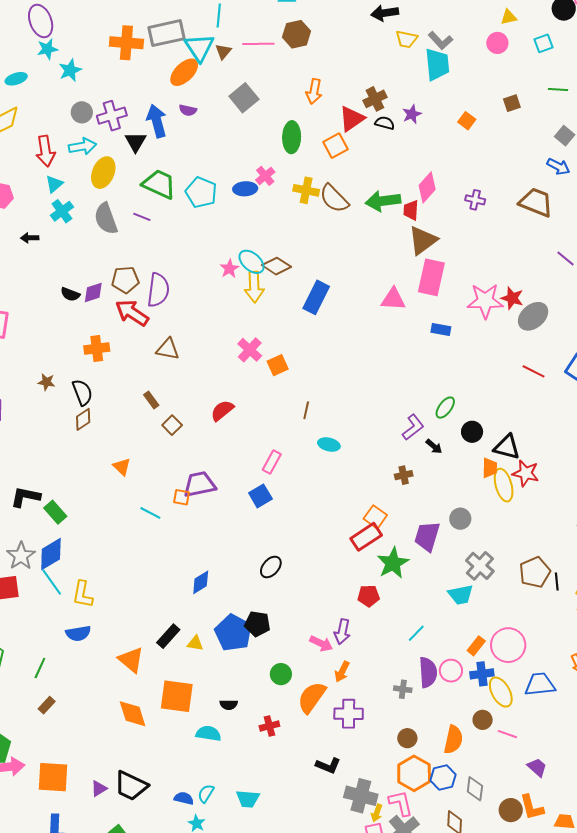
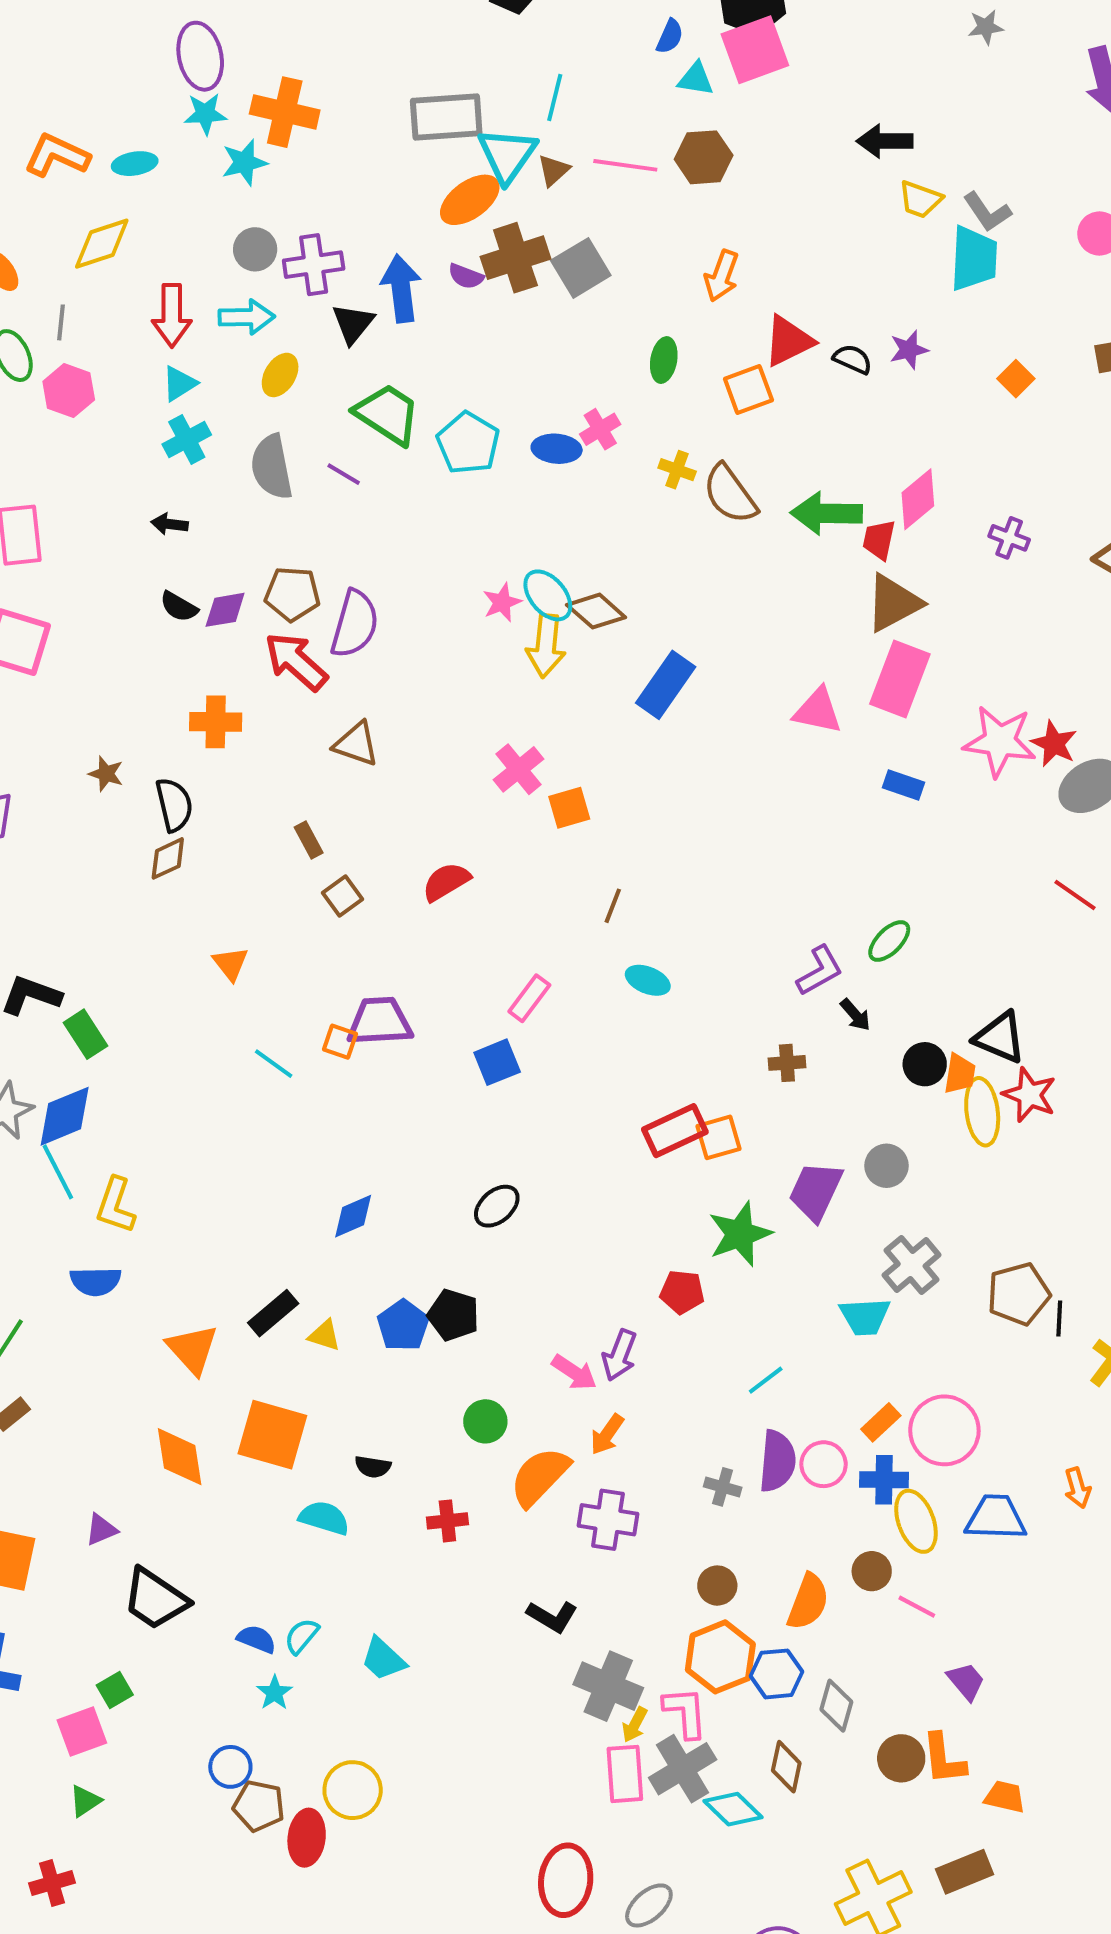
orange cross: (126, 43) -> (285, 112), moved
brown cross: (375, 99) -> (515, 258), moved, size x1.4
green ellipse: (292, 137) -> (664, 360), size x0.7
yellow ellipse: (103, 173) -> (280, 375), size x0.7
yellow cross: (306, 190) -> (677, 470), size x0.7
black arrow: (30, 238) -> (169, 524), moved
black circle: (472, 432) -> (925, 1064), moved
orange square: (375, 517) -> (719, 1137), turned 30
red rectangle: (366, 537) -> (675, 1131), moved
blue pentagon: (233, 633) -> (403, 1325), size x0.7
purple triangle: (99, 789) -> (101, 1530), moved
cyan trapezoid: (248, 799) -> (383, 1659), turned 30

